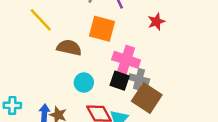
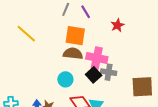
brown semicircle: (69, 48) -> (73, 54), moved
black square: (120, 81) -> (94, 75), turned 35
brown square: (147, 98) -> (142, 87), moved, turned -30

